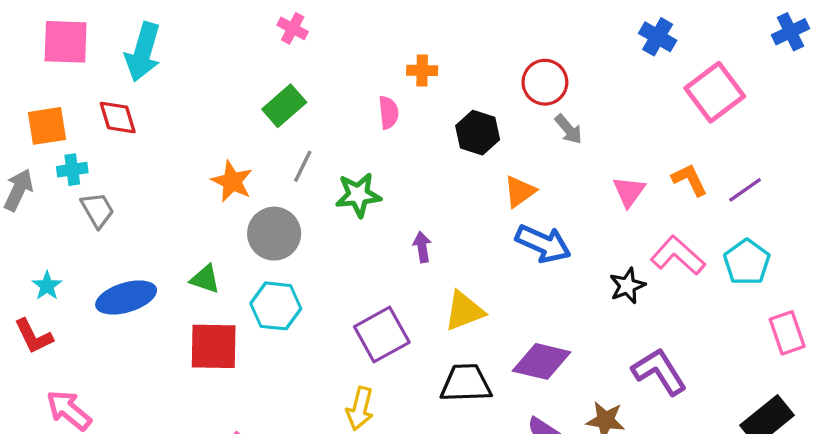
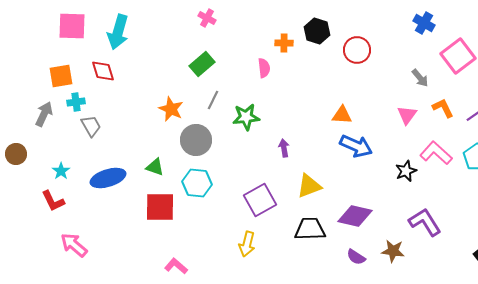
gray arrow: (568, 129) -> (420, 78), moved
black hexagon: (478, 133) -> (317, 31), moved
orange triangle: (520, 192) -> (342, 115), turned 40

